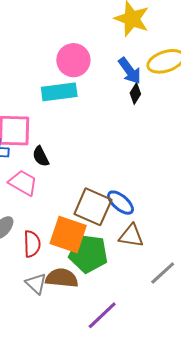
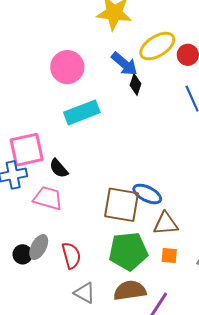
cyan rectangle: (59, 92) -> (82, 112), moved
orange square: (68, 234) -> (169, 255), moved, size x0.5
brown semicircle: (62, 278) -> (130, 290), moved

